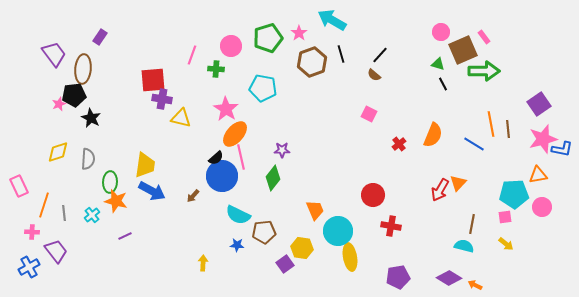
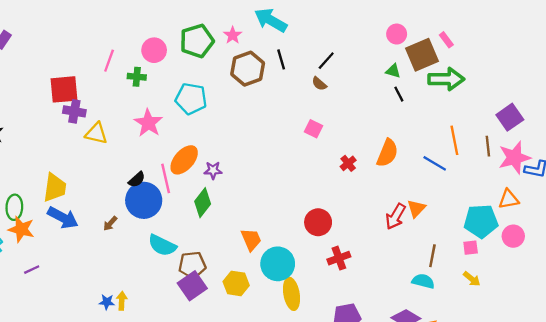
brown line: (508, 129) -> (488, 146), moved
orange ellipse: (235, 134) -> (184, 160), moved
red cross: (391, 226) -> (339, 258), turned -30
blue star: (237, 245) -> (107, 302), moved
purple square: (285, 264) -> (192, 286), moved, size x1.4

